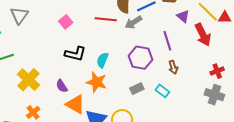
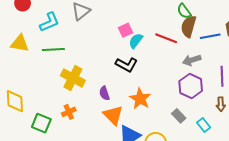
gray arrow: (133, 22) -> (192, 60), moved
cyan semicircle: (102, 60) -> (136, 41), moved
yellow cross: (28, 80) -> (73, 78), turned -30
gray rectangle: (137, 89) -> (179, 116), turned 56

